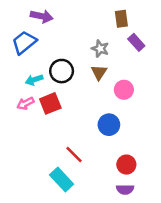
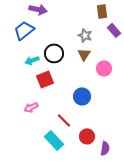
pink arrow: (25, 103) -> (31, 107), moved
blue circle: (109, 125) -> (82, 96), moved
red circle: (126, 165) -> (87, 136), moved
purple semicircle: (125, 189) -> (105, 148), turned -80

